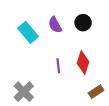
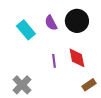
black circle: (83, 23) -> (77, 21), size x1.5
red diamond: (83, 63) -> (77, 58), turned -30

